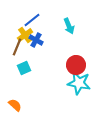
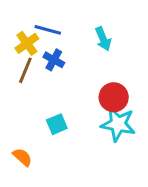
blue line: (32, 20) -> (48, 30), turned 54
yellow cross: (25, 35) -> (27, 43), moved
cyan square: (24, 68) -> (57, 124), moved

